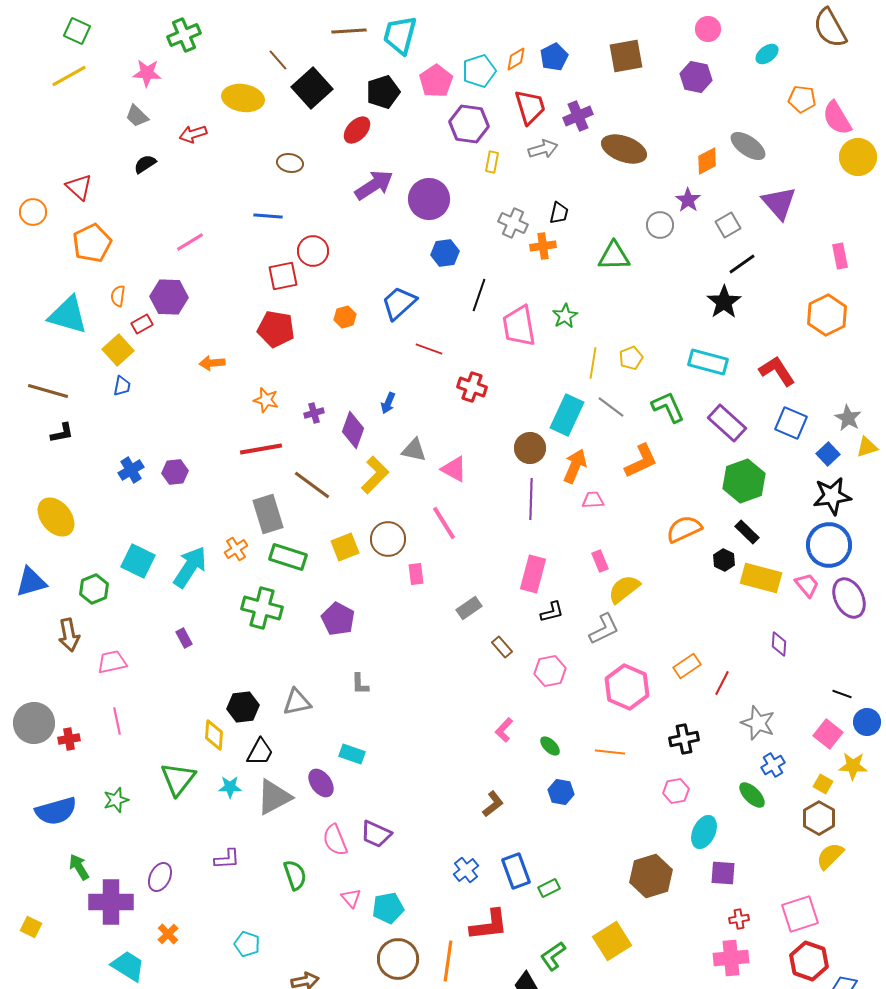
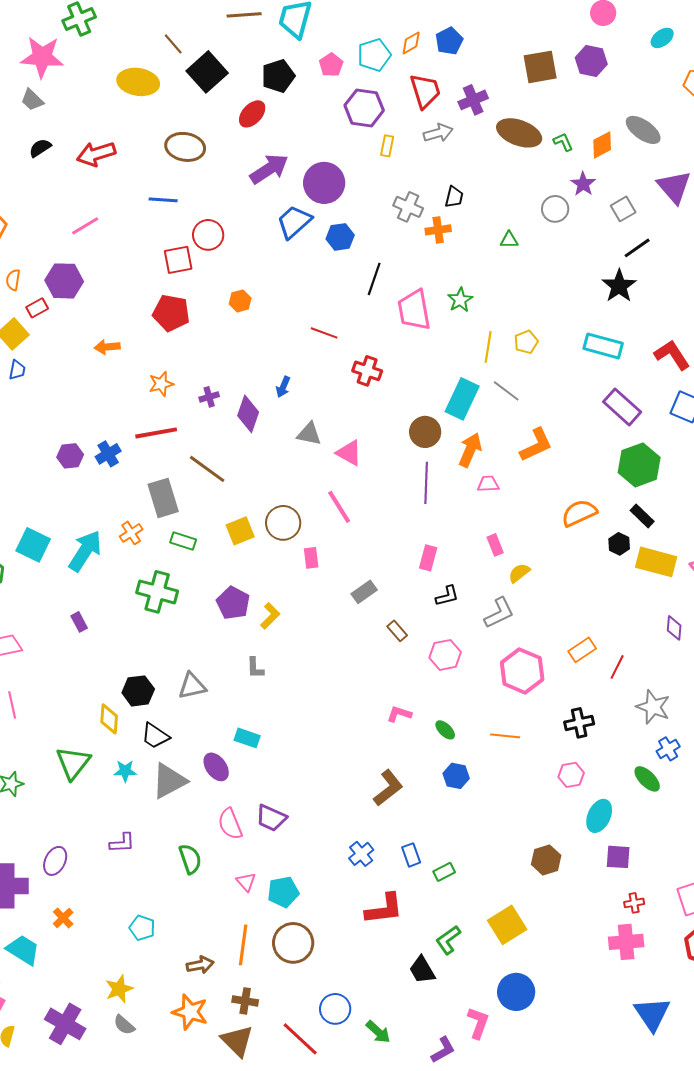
brown square: (626, 56) -> (540, 67), moved
pink star: (147, 73) -> (42, 57), size x1.5
pink pentagon: (436, 81) -> (331, 65), size x0.7
red arrow: (193, 134) -> (96, 154), moved, size x1.4
brown ellipse: (290, 163) -> (185, 147), size x1.5
green triangle: (614, 256) -> (509, 240), size x0.6
blue trapezoid: (399, 303) -> (294, 222), moved
orange star: (266, 400) -> (161, 384), turned -30
green L-shape: (668, 407) -> (563, 142), moved, size x0.6
blue cross: (131, 470) -> (108, 454), moved
yellow L-shape: (375, 475) -> (270, 616), moved, size x0.7
green rectangle: (288, 557) -> (183, 541), size x0.7
pink rectangle: (533, 574) -> (428, 558), size x0.7
yellow semicircle: (624, 589) -> (519, 573), size x0.7
pink L-shape: (504, 730) -> (399, 714), turned 65
black trapezoid: (260, 752) -> (155, 736), turned 96
brown L-shape: (493, 804) -> (388, 788), size x1.4
blue rectangle: (516, 871) -> (411, 855), size x0.7
brown hexagon: (651, 876) -> (546, 860), size x0.7
orange line: (448, 961) -> (243, 945), moved

